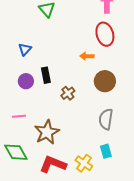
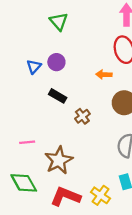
black rectangle: (46, 75) -> (58, 96), turned -49
purple circle: (26, 81) -> (56, 62), moved

